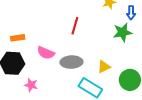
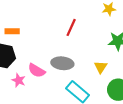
pink semicircle: (46, 53) -> (37, 70), moved
yellow triangle: (104, 67) -> (101, 67), moved, turned -40

